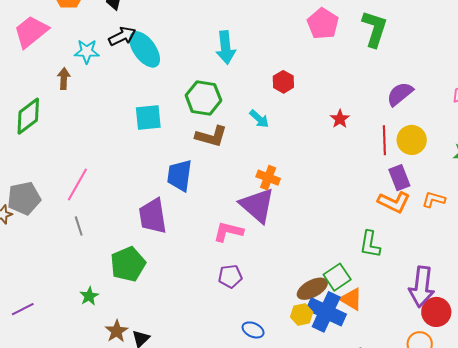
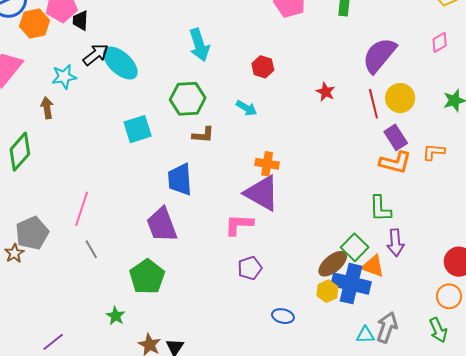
purple semicircle: (400, 94) -> (379, 55), size x1.4
brown L-shape: (211, 136) -> (203, 135), size x0.7
purple arrow: (422, 287) -> (395, 243), moved, size x0.7

